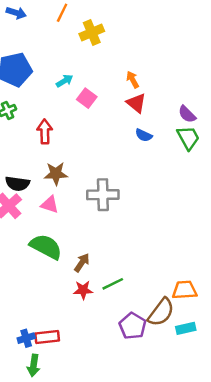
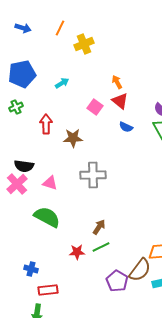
pink square: (87, 98) -> (95, 107), moved
brown star: (56, 174) -> (73, 138), moved
brown arrow: (82, 263) -> (99, 227), moved
blue cross: (26, 338) -> (31, 269), moved, turned 32

